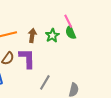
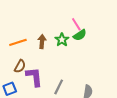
green semicircle: (71, 32) -> (80, 35), turned -96
purple L-shape: (27, 58) -> (34, 77), moved

